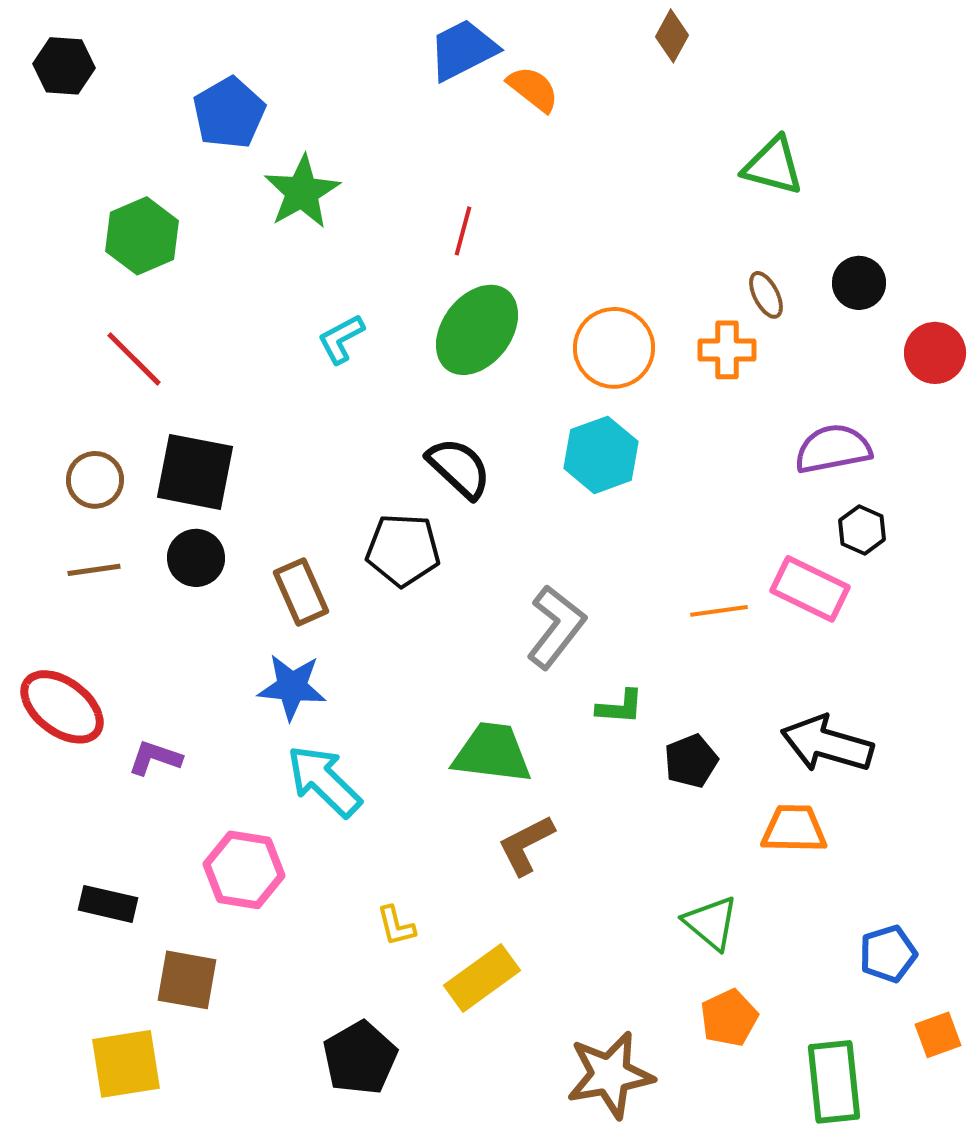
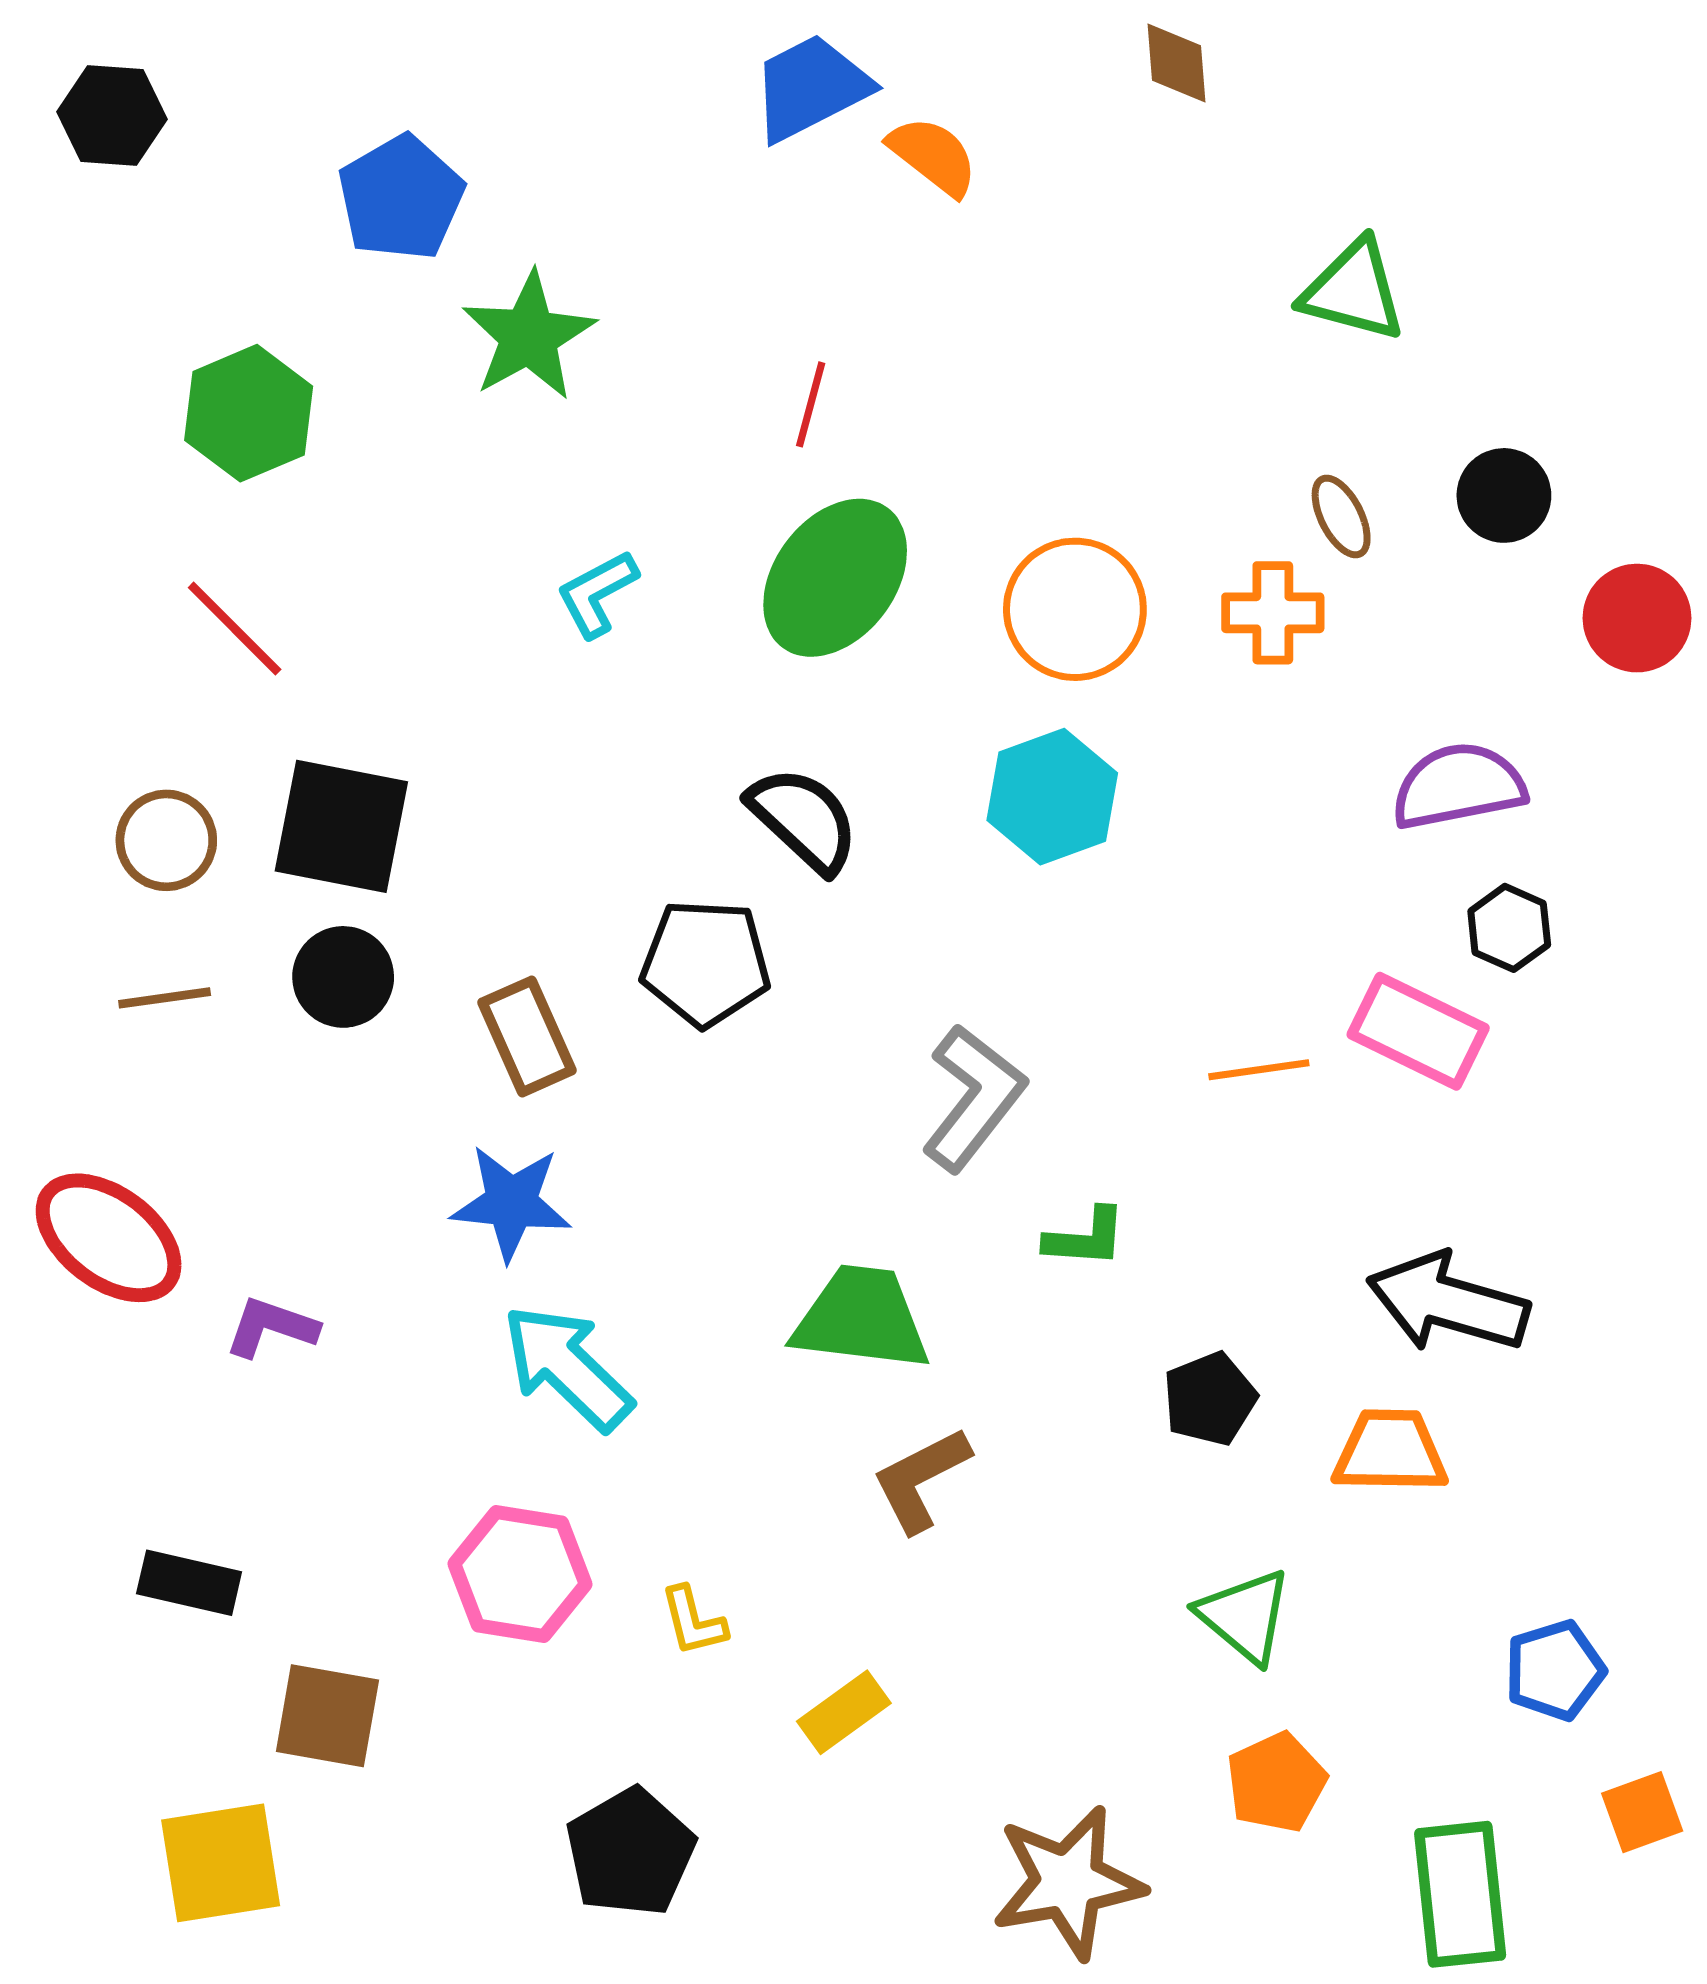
brown diamond: (672, 36) -> (1177, 63), turned -33
black pentagon: (691, 761) -> (1210, 1399), moved
pink hexagon: (244, 870) -> (520, 1574), moved
yellow rectangle: (482, 978) -> (844, 1712), size x0.7

